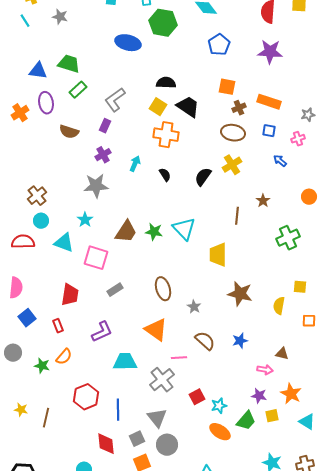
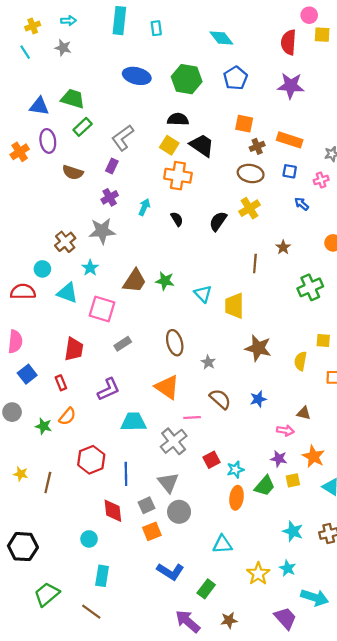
green hexagon: (163, 23) -> (187, 79), moved
brown cross: (37, 196) -> (65, 242), moved
cyan triangle: (184, 229) -> (203, 294), moved, size x0.7
orange ellipse: (220, 432) -> (237, 498), turned 65

